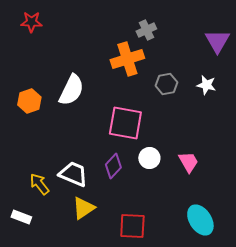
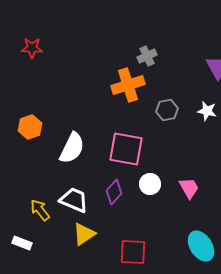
white semicircle: (71, 90) -> (72, 148), moved

